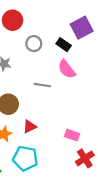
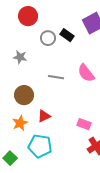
black rectangle: (64, 45) -> (67, 35), moved
pink semicircle: (67, 69) -> (86, 73), moved

